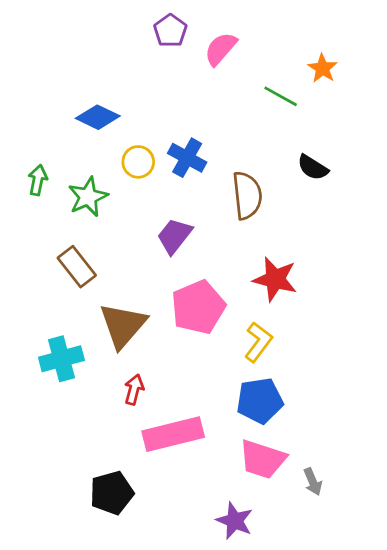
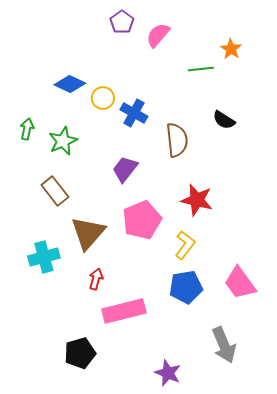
green line: (281, 96) -> (201, 69), turned -35
yellow circle: (138, 162) -> (103, 98), moved
pink trapezoid: (262, 459) -> (240, 283), moved, turned 36
gray arrow: (313, 482) -> (224, 345), size x1.8

